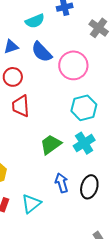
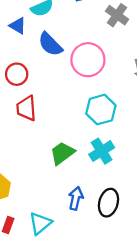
blue triangle: (11, 47) -> (18, 26), moved, turned 49
blue arrow: (62, 183) -> (76, 198), turned 30

